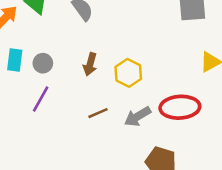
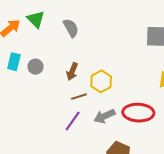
purple line: (41, 99) -> (73, 121), moved
brown line: (98, 113) -> (79, 97), moved

